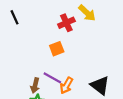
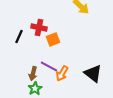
black line: (15, 17) -> (19, 36), moved, turned 48
red cross: (66, 23) -> (39, 27), moved, turned 35

